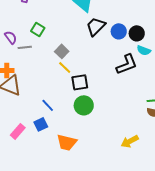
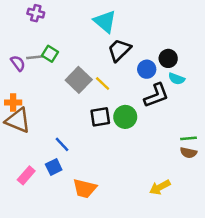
blue circle: (119, 31) -> (147, 69), moved
gray line: (25, 47) -> (35, 57), moved
gray square: (62, 51) -> (79, 80), size x1.5
yellow line: (65, 67) -> (103, 83), moved
green circle: (84, 105) -> (125, 117), moved

